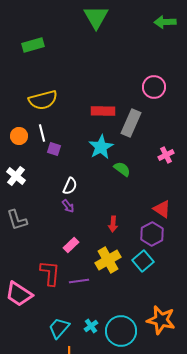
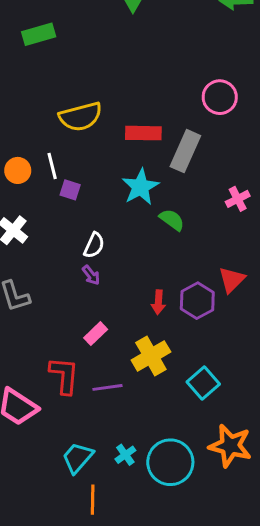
yellow semicircle: (43, 100) -> (81, 117), moved
red triangle: (162, 209) -> (232, 280), turned 42
purple hexagon: (152, 234) -> (197, 301), moved
cyan square: (143, 261) -> (203, 383), moved

